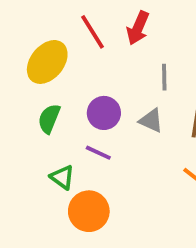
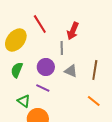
red arrow: (138, 28) -> (73, 31), moved
gray line: (164, 77) -> (62, 48), moved

